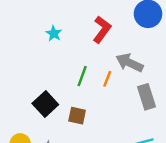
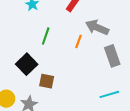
green line: (82, 76) -> (46, 36), moved
brown square: (77, 116) -> (47, 81), moved

